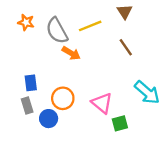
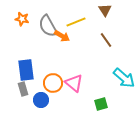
orange arrow: (71, 53) -> (62, 36), moved
blue rectangle: (31, 83) -> (26, 70), size x1.5
pink triangle: (102, 103) -> (74, 83), moved

